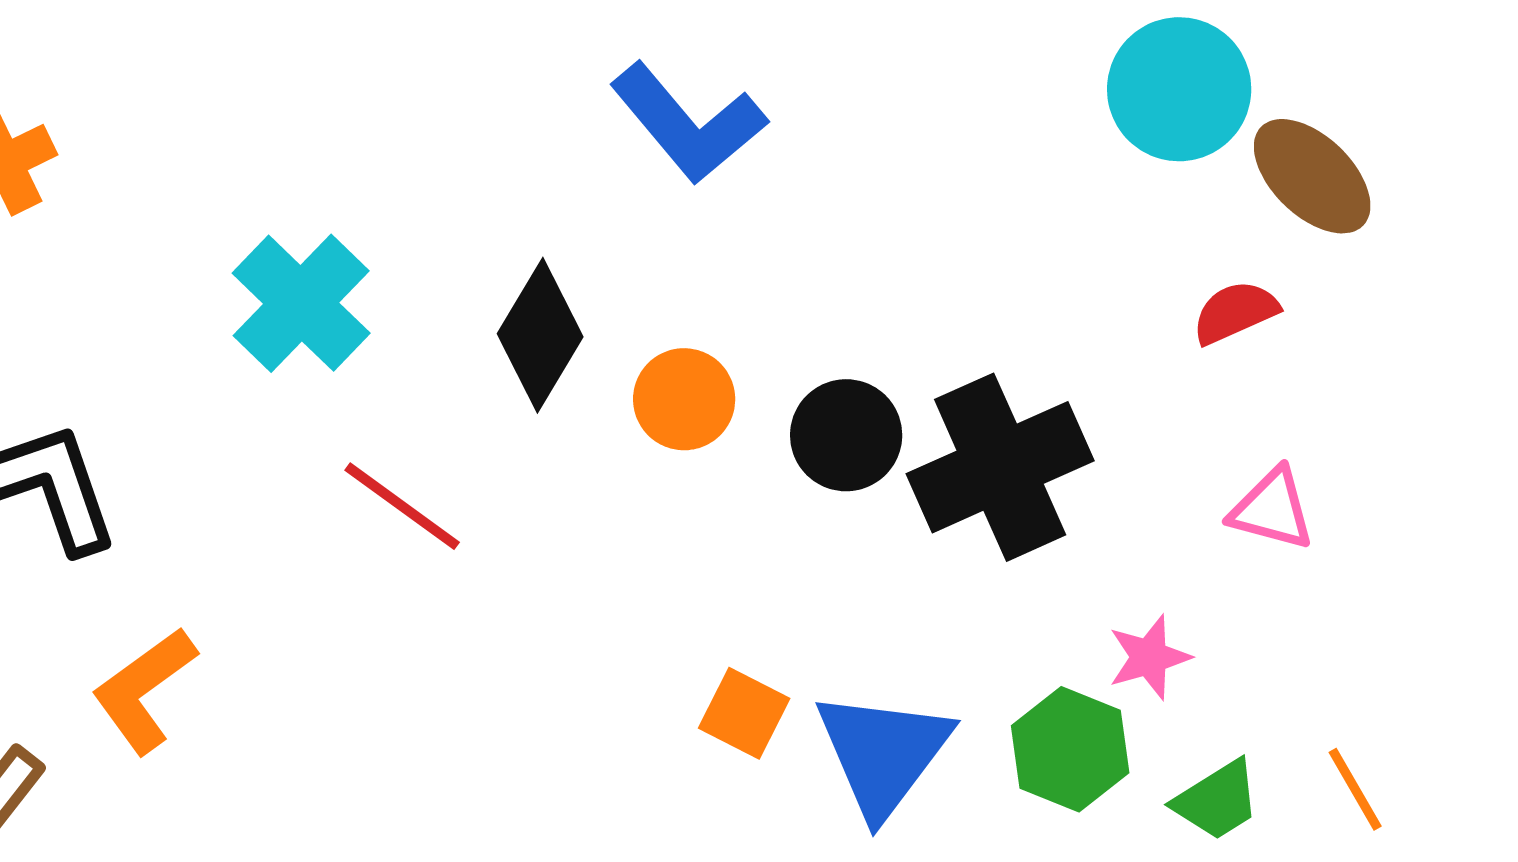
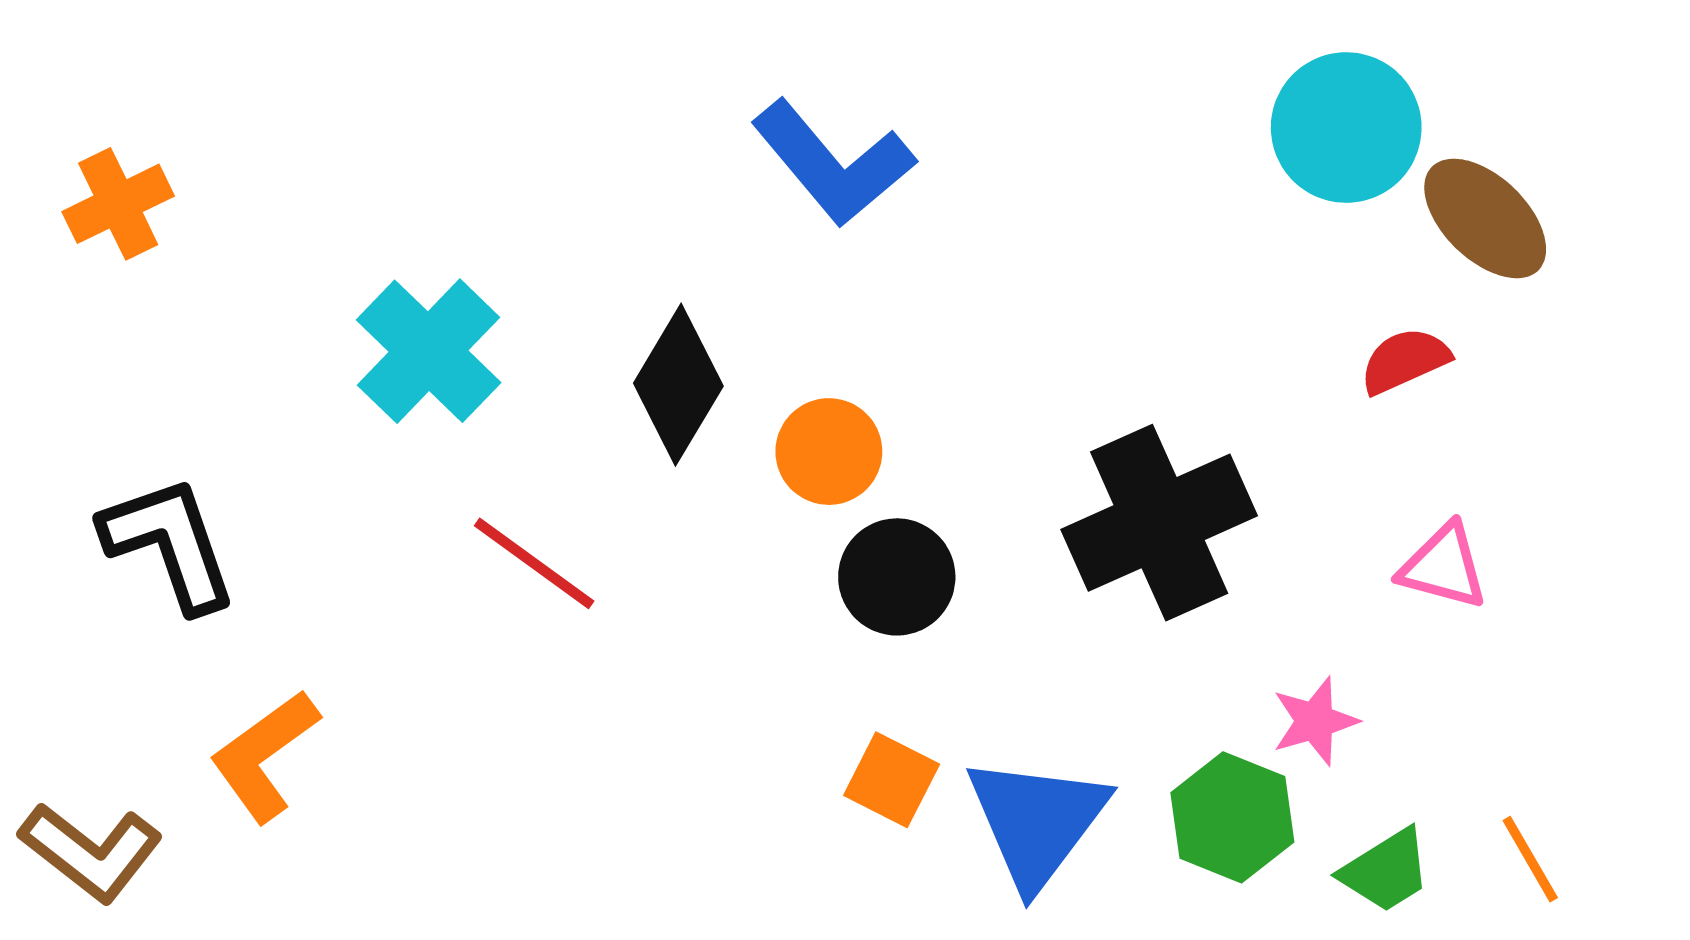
black circle: (846, 435) -> (897, 577), moved

